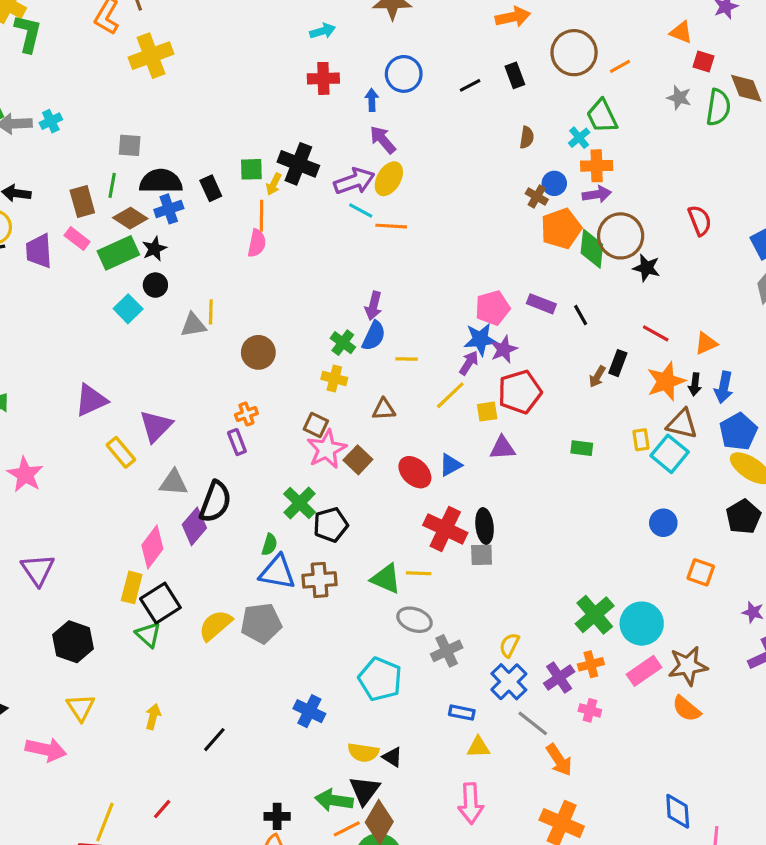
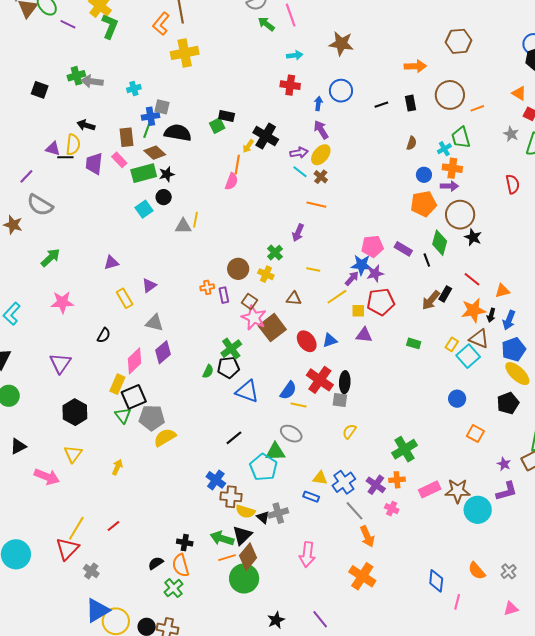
cyan cross: (51, 121) -> (134, 89), moved
green square: (251, 169) -> (217, 126), moved, turned -35
purple arrow: (354, 181) -> (299, 153), size x0.7
black rectangle: (211, 188) -> (227, 116), moved, turned -63
brown cross: (537, 196) -> (321, 177), moved
blue cross: (169, 209) -> (151, 116), moved
red semicircle: (700, 220) -> (513, 184), moved
orange line: (391, 226) -> (316, 205), moved
green diamond: (592, 249) -> (440, 243), moved
blue semicircle: (374, 336) -> (288, 390), moved
brown circle: (258, 352) -> (238, 269), moved
brown arrow: (597, 377) -> (431, 300), size x1.5
purple triangle: (91, 400) -> (111, 263), size x0.7
purple triangle: (156, 426) -> (149, 285), size x0.7
yellow rectangle: (641, 440) -> (452, 344), turned 32
purple rectangle: (237, 442) -> (224, 295), moved
pink star: (327, 449) -> (254, 318), turned -30
brown square: (358, 460) -> (272, 328), size x1.5
pink star: (25, 475) -> (62, 302), turned 30
black semicircle: (215, 502) -> (104, 335), moved, size x0.6
black pentagon: (331, 525) -> (228, 367), moved
blue triangle: (277, 572) -> (247, 391), moved
green triangle: (386, 579) -> (275, 452), moved, turned -35
brown cross: (320, 580) -> (231, 497), moved
gray pentagon: (261, 623) -> (152, 418), moved
cyan circle: (642, 624) -> (478, 510), moved
yellow semicircle: (215, 625) -> (165, 437), moved
yellow semicircle: (509, 645) -> (349, 431), moved
gray cross: (447, 651) -> (278, 513), moved
purple cross: (559, 677) -> (376, 485), turned -30
orange semicircle: (686, 709) -> (477, 571), moved
black line: (214, 740) -> (234, 438), moved
yellow triangle: (478, 747) -> (320, 478), moved

